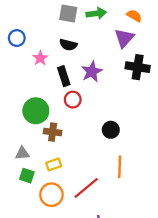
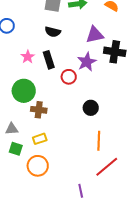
purple triangle: (124, 38) -> (95, 35), moved, turned 36
pink star: (40, 58) -> (28, 57), moved
purple star: (92, 72) -> (87, 62), moved
red circle: (73, 100) -> (69, 77), moved
red line: (86, 188) -> (107, 167), moved

